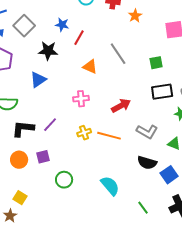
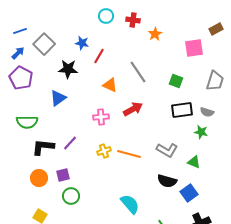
green square: (156, 63) -> (176, 81), turned 32
red arrow: (121, 106) -> (133, 109), moved
green circle: (64, 180) -> (71, 196), moved

